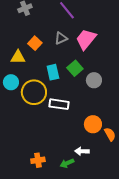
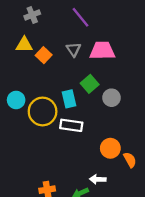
gray triangle: (61, 38) -> (74, 49), turned -40
pink trapezoid: (86, 39) -> (102, 51), turned 50
yellow triangle: (18, 57) -> (24, 45), moved
cyan rectangle: (53, 72) -> (69, 99), moved

